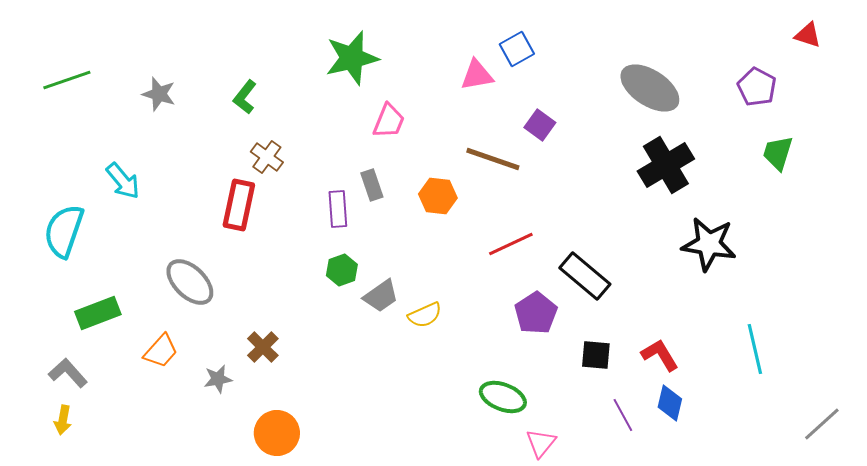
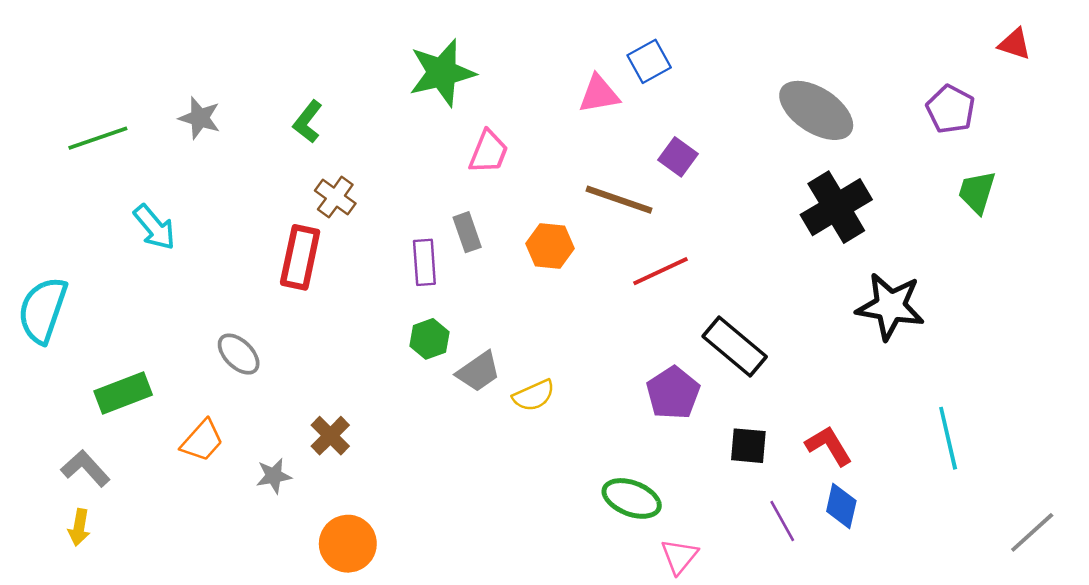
green line: (67, 80) -> (98, 138), moved
cyan semicircle: (64, 231) -> (43, 310), moved
red line: (511, 244) -> (661, 271), moved
gray ellipse: (190, 282) -> (239, 354), size x0.7

